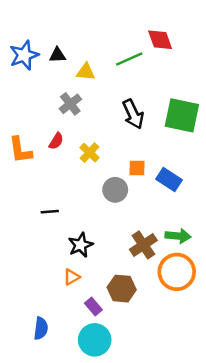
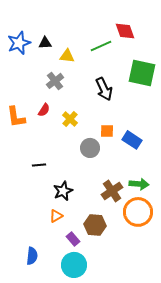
green square: (182, 115) -> (142, 73), moved

